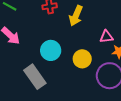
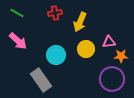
yellow circle: (82, 59) -> (86, 49), moved

